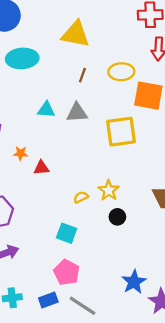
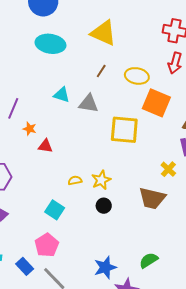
blue rectangle: (48, 300) -> (25, 266), turned 54

